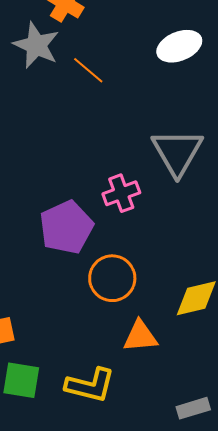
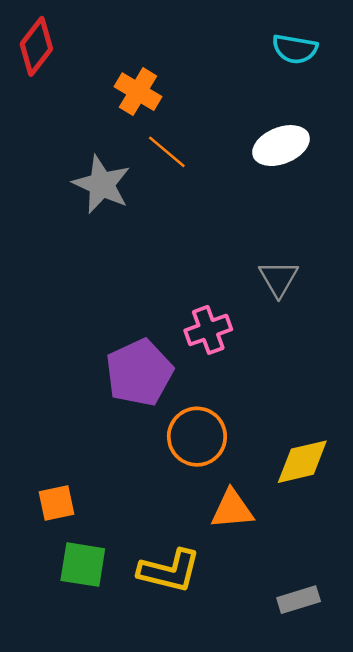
gray star: (36, 45) -> (102, 184), moved
orange line: (88, 70) -> (167, 152), moved
gray triangle: (177, 152) -> (279, 279), size x0.6

